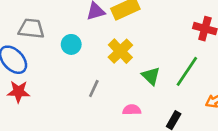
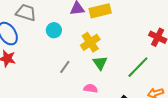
green triangle: (151, 76) -> (100, 63), moved

